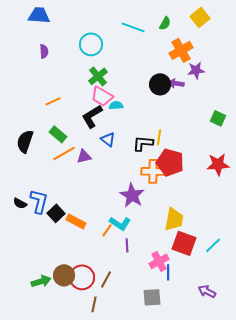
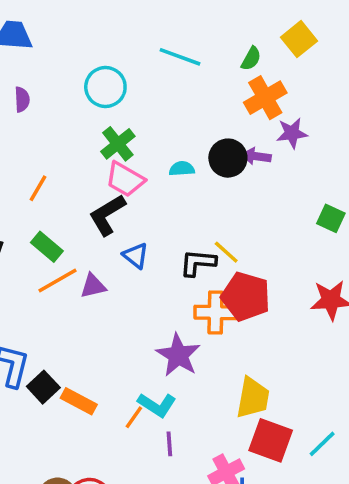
green semicircle: (165, 23) -> (251, 59), moved
orange line: (53, 101) -> (38, 188), turned -35
cyan semicircle: (116, 105) -> (182, 169), moved
yellow line: (159, 137) -> (226, 252), turned -56

